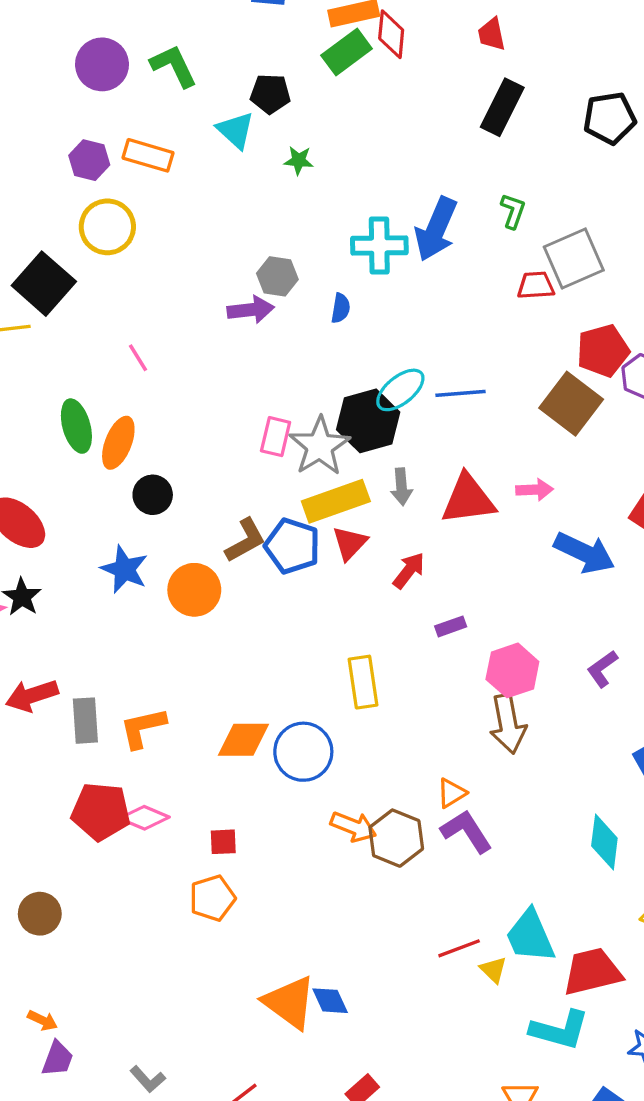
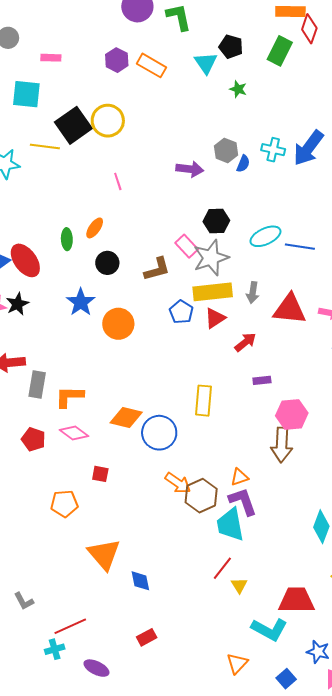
green rectangle: (347, 52) -> (280, 51), moved, turned -40
yellow circle: (107, 227) -> (108, 121), moved
cyan cross: (379, 245) -> (273, 150), size x0.7
gray hexagon: (277, 276) -> (226, 151), moved
blue semicircle: (341, 308) -> (243, 164), moved
black hexagon: (368, 421) -> (216, 221), moved, size x0.7
green ellipse: (76, 426) -> (67, 239), moved, size x0.7
pink rectangle: (276, 437) -> (187, 246), turned -70
orange ellipse: (118, 443) -> (95, 228), size x0.7
brown L-shape: (245, 540) -> (157, 269), moved
blue pentagon: (292, 546) -> (181, 312), size x0.7
red pentagon: (101, 812) -> (33, 439), size x0.7
pink diamond: (144, 818) -> (74, 433), moved
orange pentagon: (212, 898) -> (64, 504), moved
cyan trapezoid: (530, 936) -> (230, 525), moved
red line: (459, 948) -> (222, 568), turned -45
orange triangle: (290, 1002) -> (104, 554), moved

